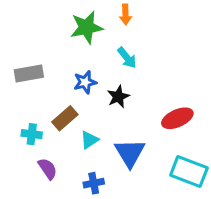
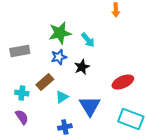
orange arrow: (125, 14) -> (116, 10), moved
green star: (87, 27) -> (60, 33), moved
purple semicircle: (48, 169) -> (22, 117), moved

